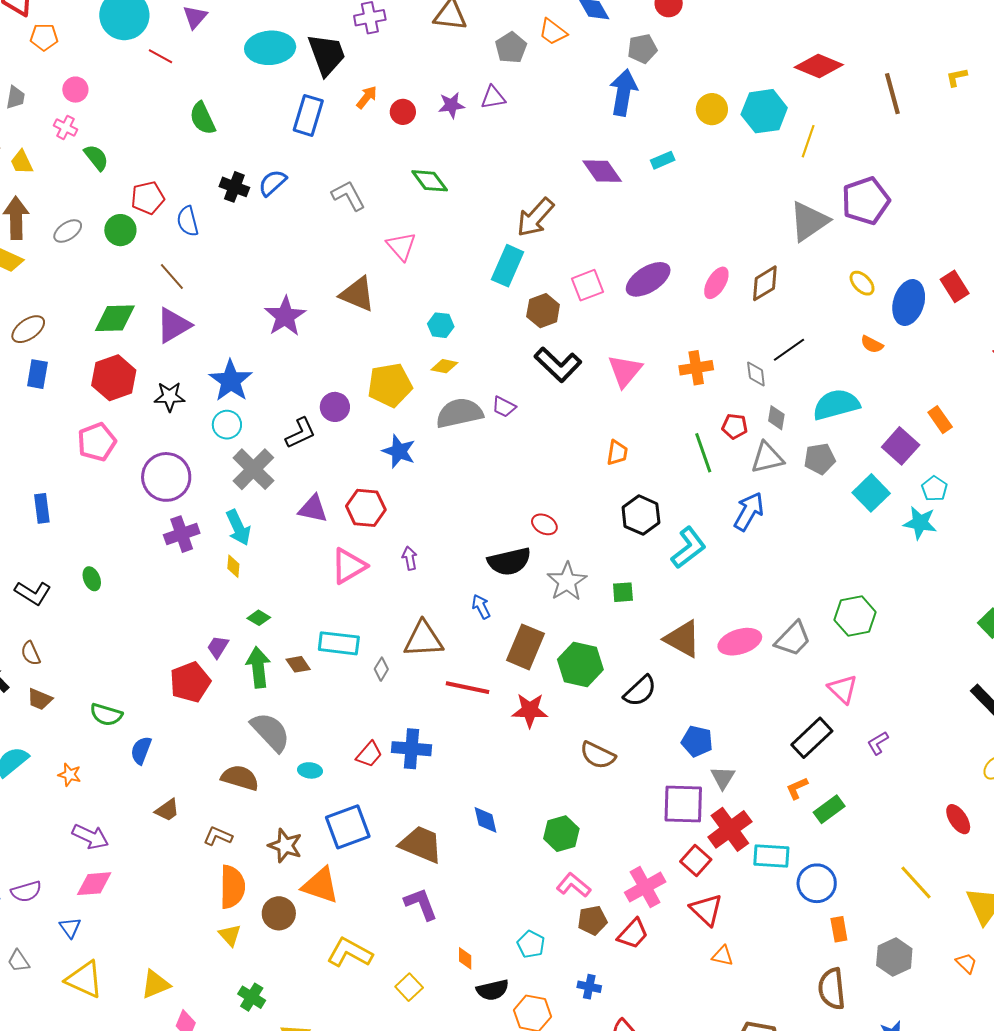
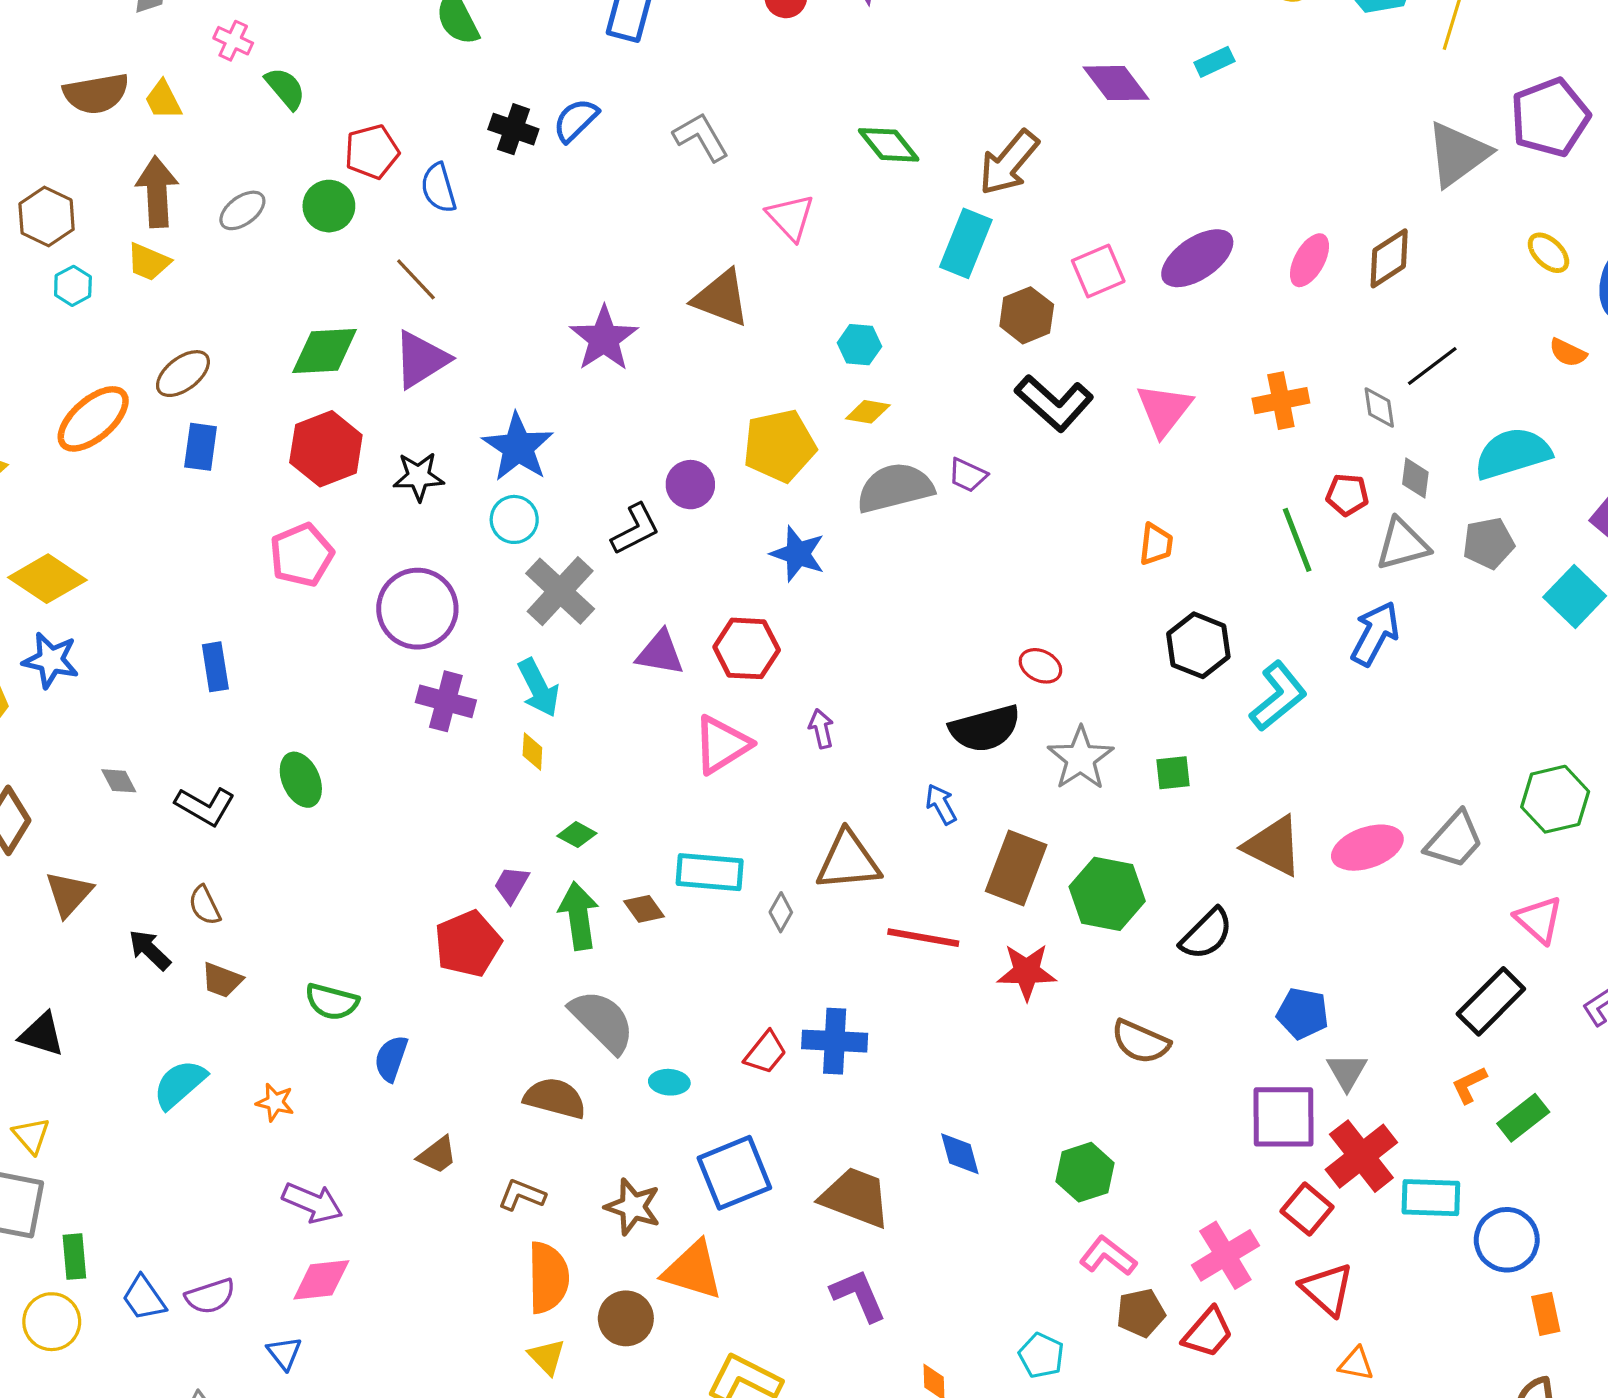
green diamond: (430, 181) -> (889, 145), moved
purple cross: (182, 534) -> (446, 701), turned 36
green ellipse: (92, 579) -> (301, 780), size x1.4

